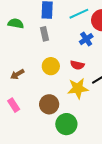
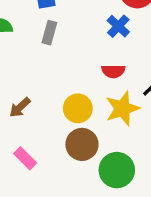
gray rectangle: (44, 34) -> (49, 33), turned 40
yellow circle: (51, 66) -> (78, 108), moved

